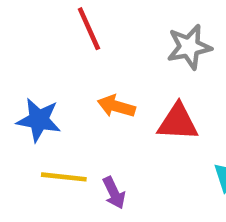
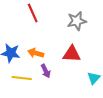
orange arrow: (116, 106) -> (36, 53), moved
purple arrow: (114, 193) -> (46, 71), moved

